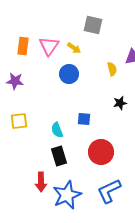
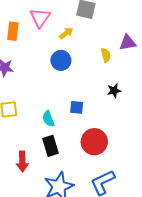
pink triangle: (49, 46) -> (40, 18), moved
yellow arrow: (74, 48) -> (66, 33), turned -72
red arrow: (41, 182) -> (22, 162), moved

